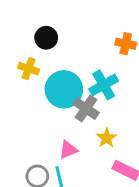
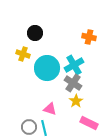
gray cross: (86, 108) -> (73, 83), moved
pink triangle: (68, 150) -> (50, 109), turned 40

